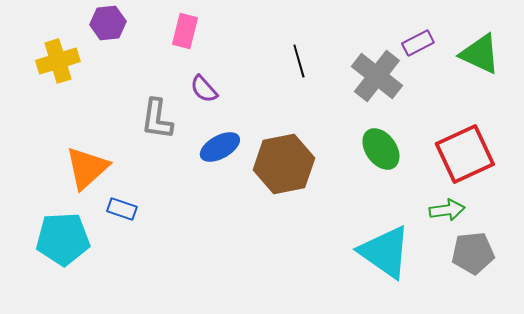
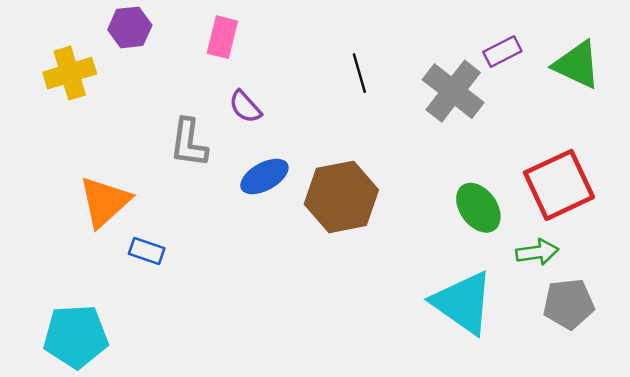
green ellipse: (381, 149) -> (478, 208), moved
cyan pentagon: (63, 239) -> (76, 336), moved

